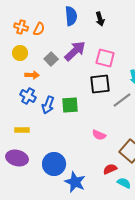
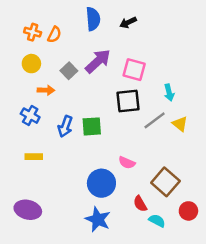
black arrow: (100, 19) -> (128, 23), turned 80
blue cross: (28, 96) -> (30, 116), moved
purple ellipse: (17, 158) -> (28, 210), moved
blue circle: (54, 164) -> (101, 183), moved
red semicircle: (110, 169) -> (140, 204), turned -96

